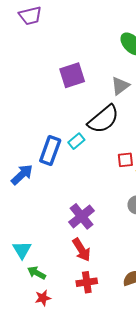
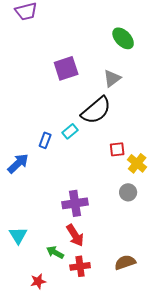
blue rectangle: (50, 151) -> (45, 140), size x0.6
purple cross: (82, 216) -> (75, 203), turned 30
green arrow: (37, 273) -> (55, 252), moved

